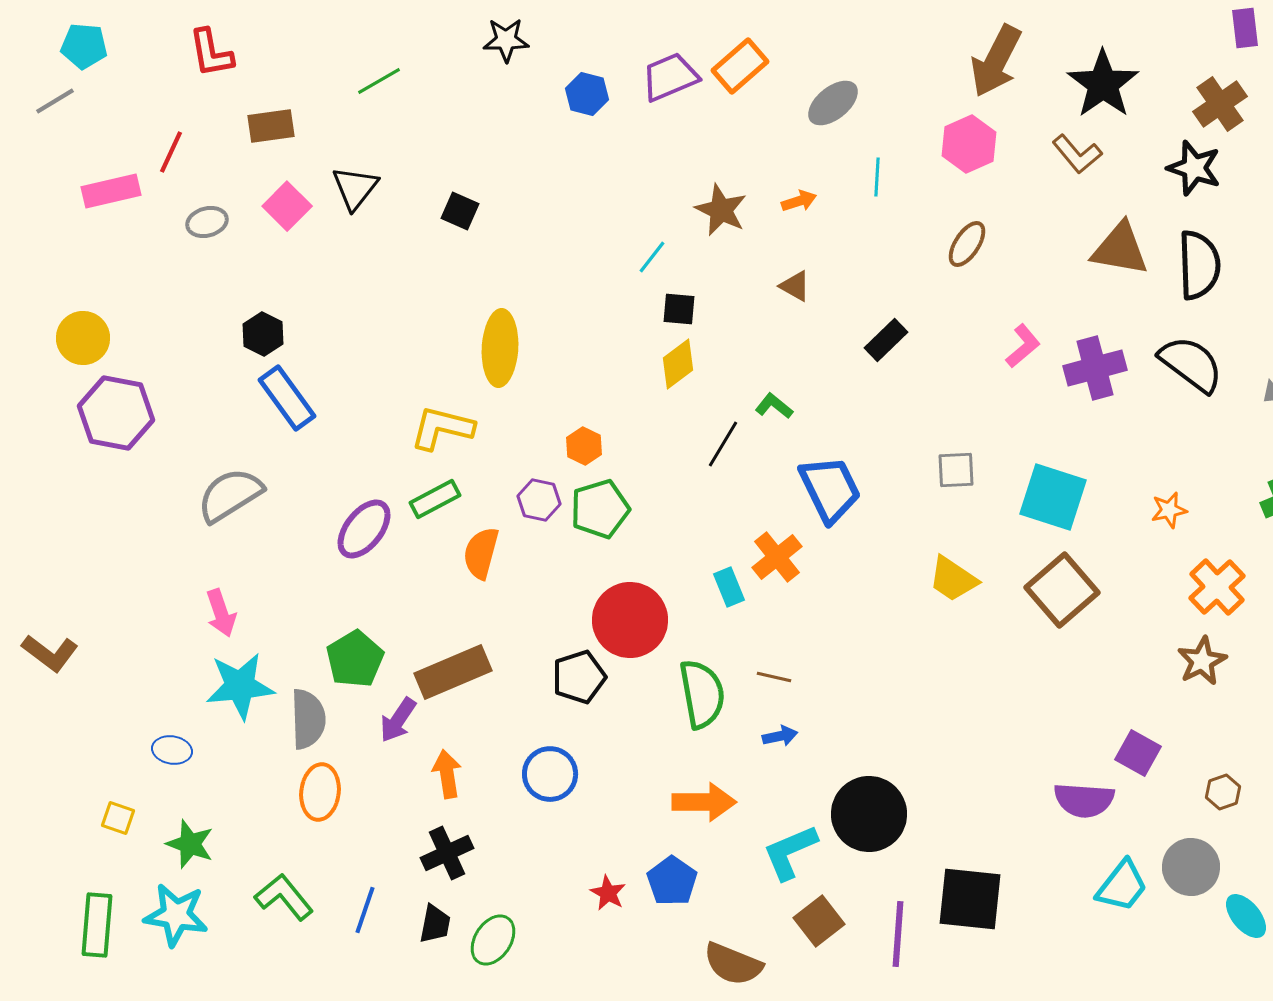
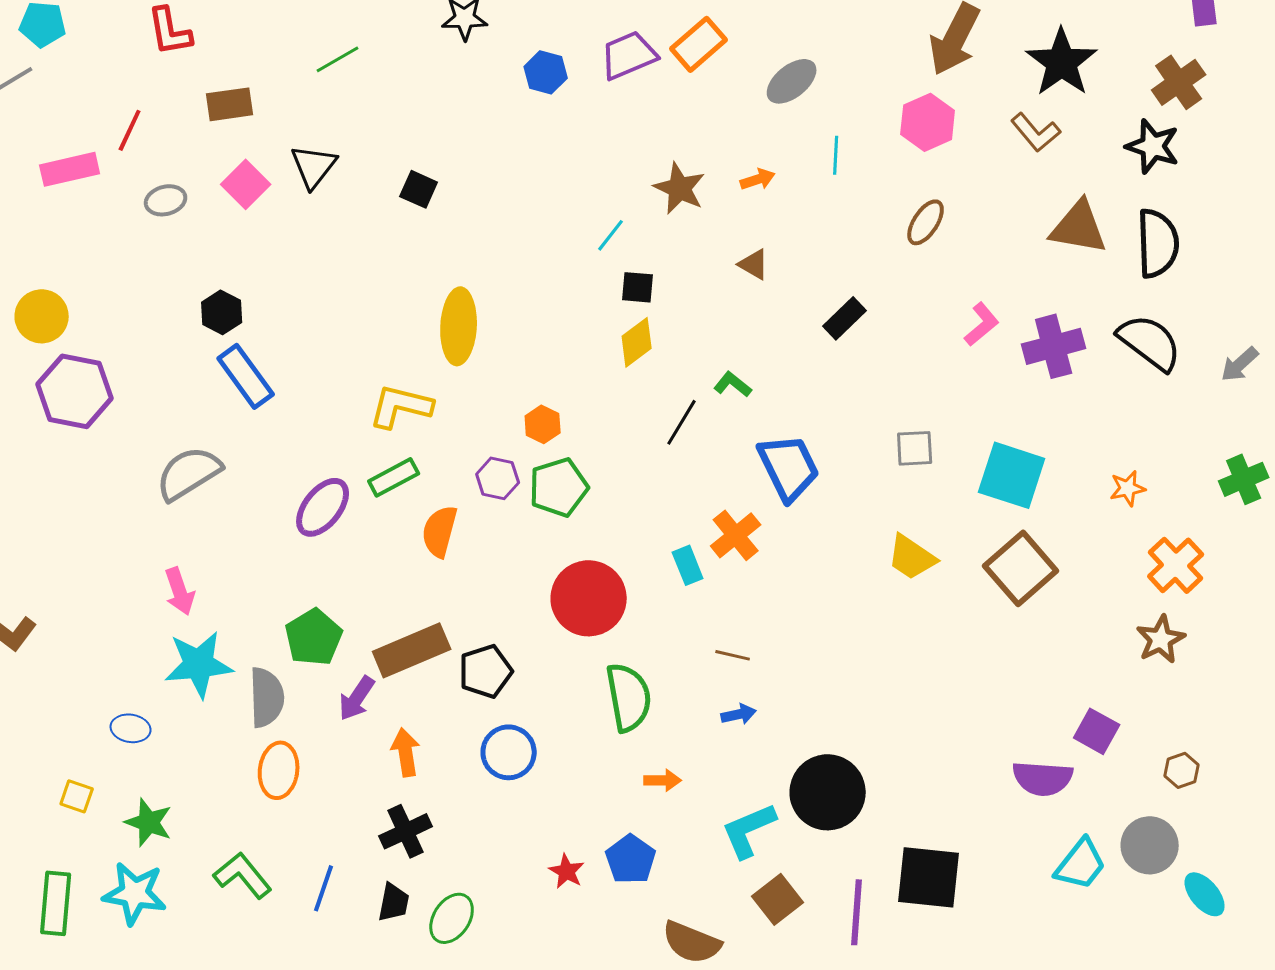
black pentagon: (579, 677) -> (486, 671), moved
green semicircle: (702, 694) -> (629, 697), moved
orange arrow: (704, 802) -> (663, 780), size x0.6

